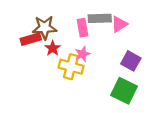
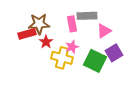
pink triangle: (119, 24) -> (104, 31), moved
purple square: (131, 61) -> (114, 53), turned 30
green square: (124, 91) -> (95, 61), moved

